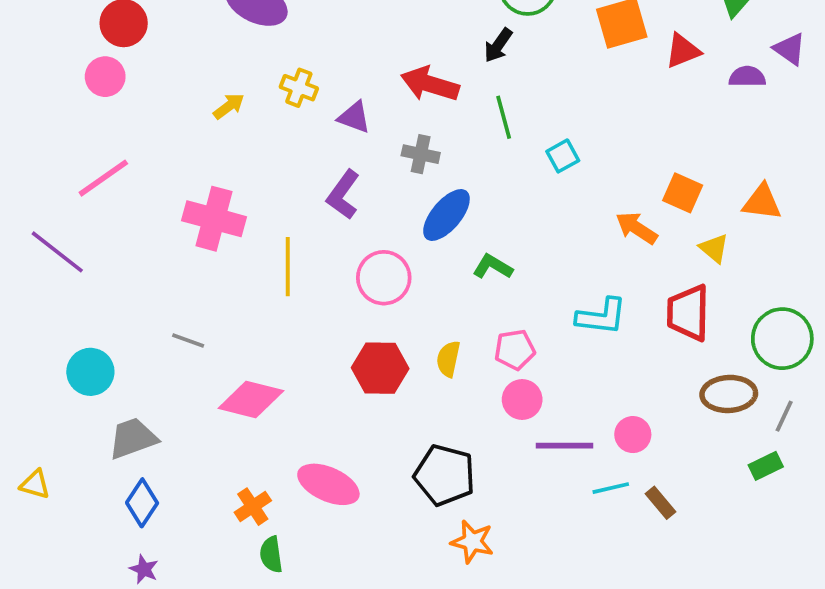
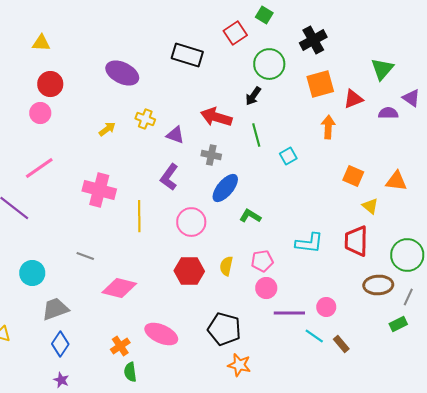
orange arrow: (637, 228) -> (328, 127), moved, turned 60
cyan line: (611, 488) -> (314, 336), turned 48

